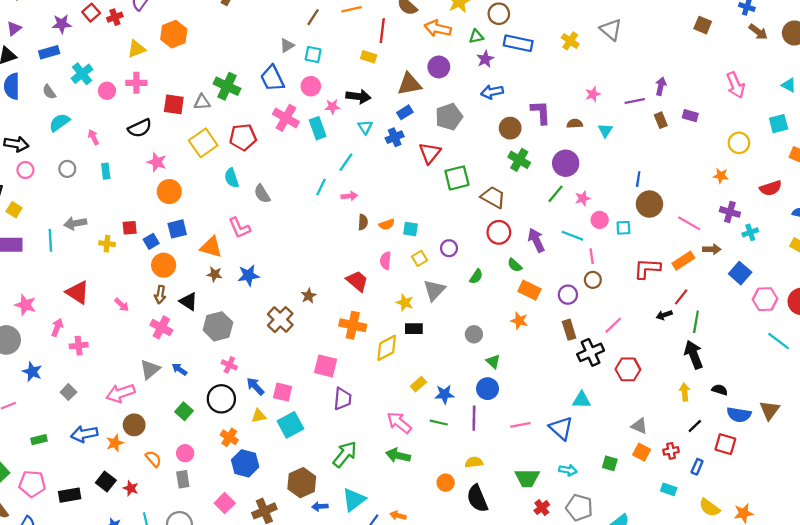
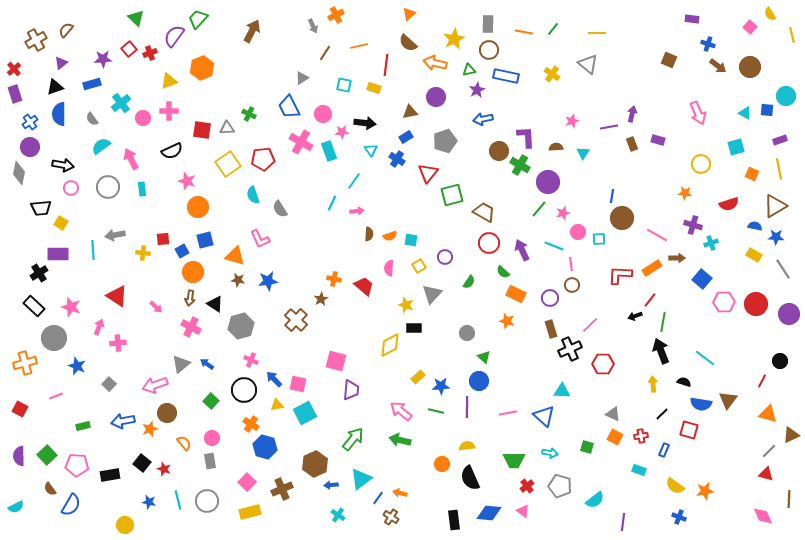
cyan square: (313, 55) -> (344, 85), moved
brown triangle: (409, 84) -> (410, 112), size x0.7
green cross: (227, 86) -> (249, 114), size x0.6
pink arrow: (93, 137) -> (131, 159), size x1.5
blue cross: (395, 137) -> (397, 159), turned -35
green cross: (519, 160) -> (520, 165), moved
gray circle: (67, 169) -> (108, 187), size x1.5
orange cross: (353, 325) -> (334, 279), moved, size x0.6
cyan line: (779, 341) -> (705, 358), moved

